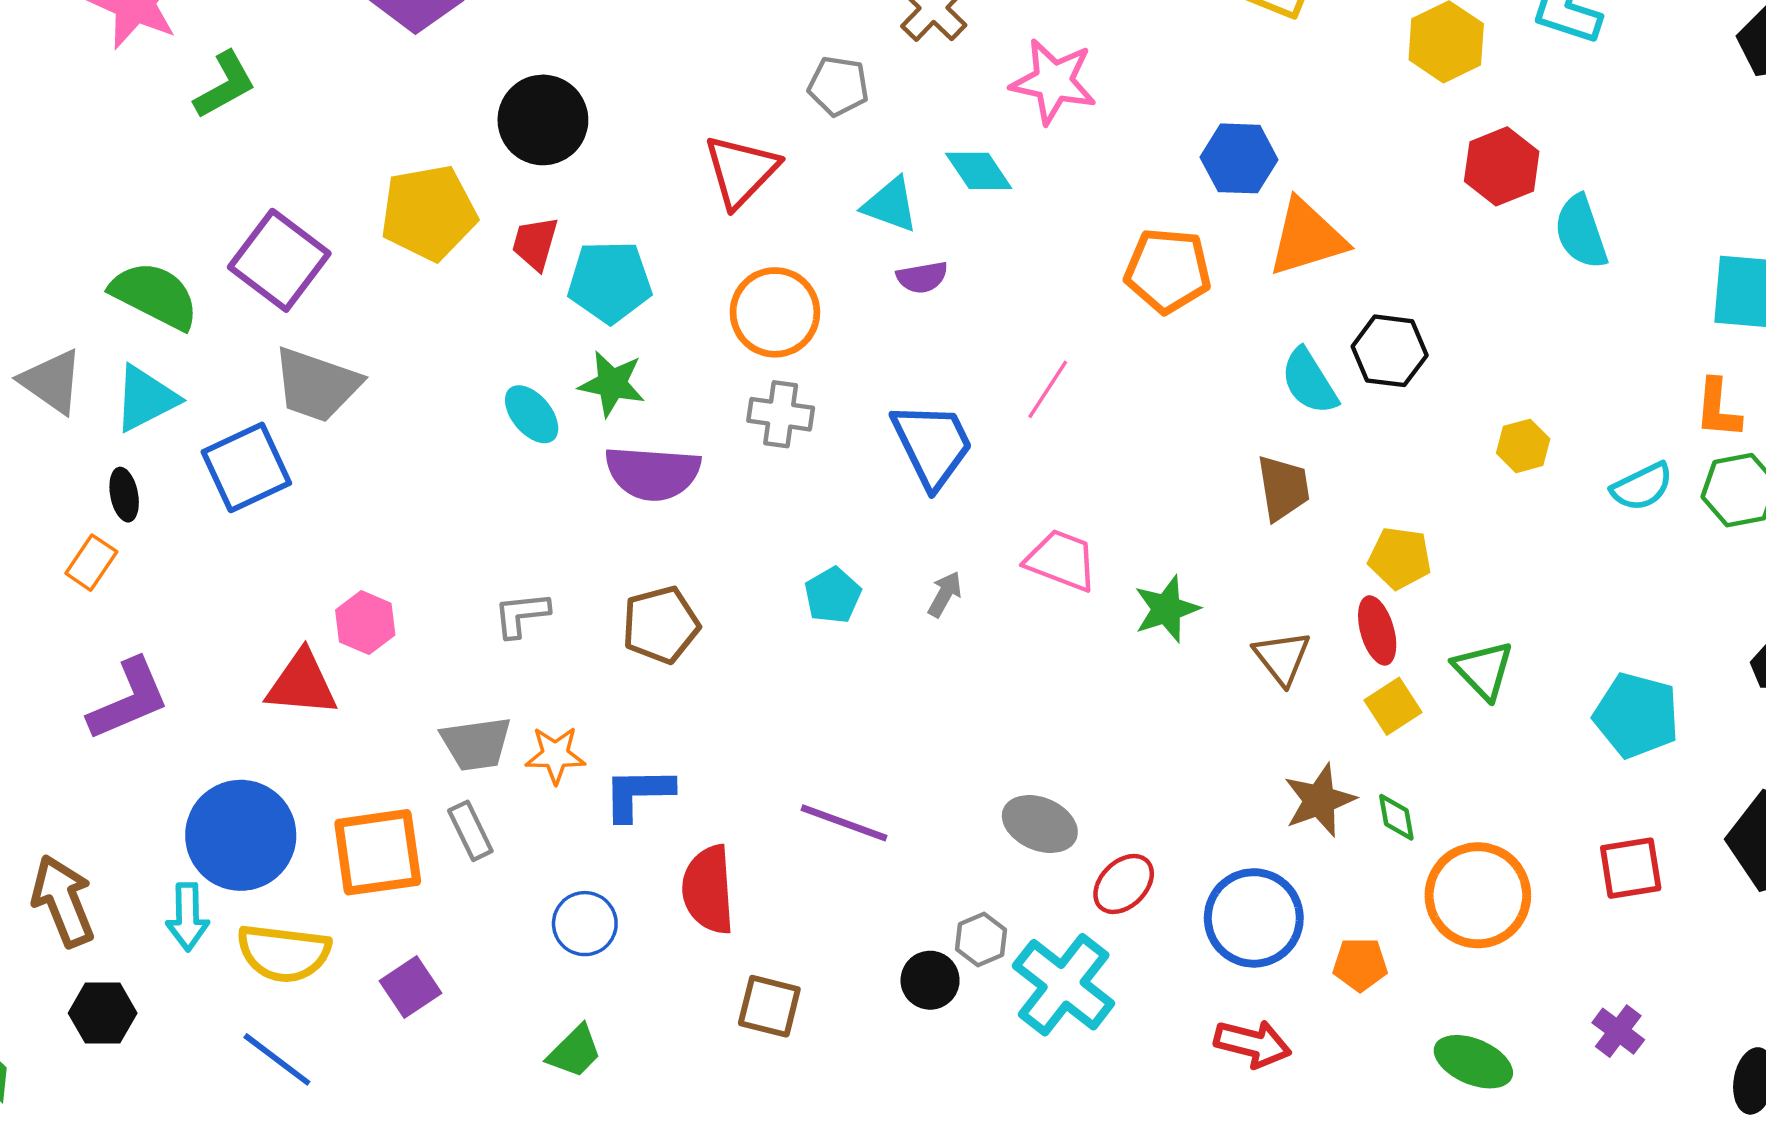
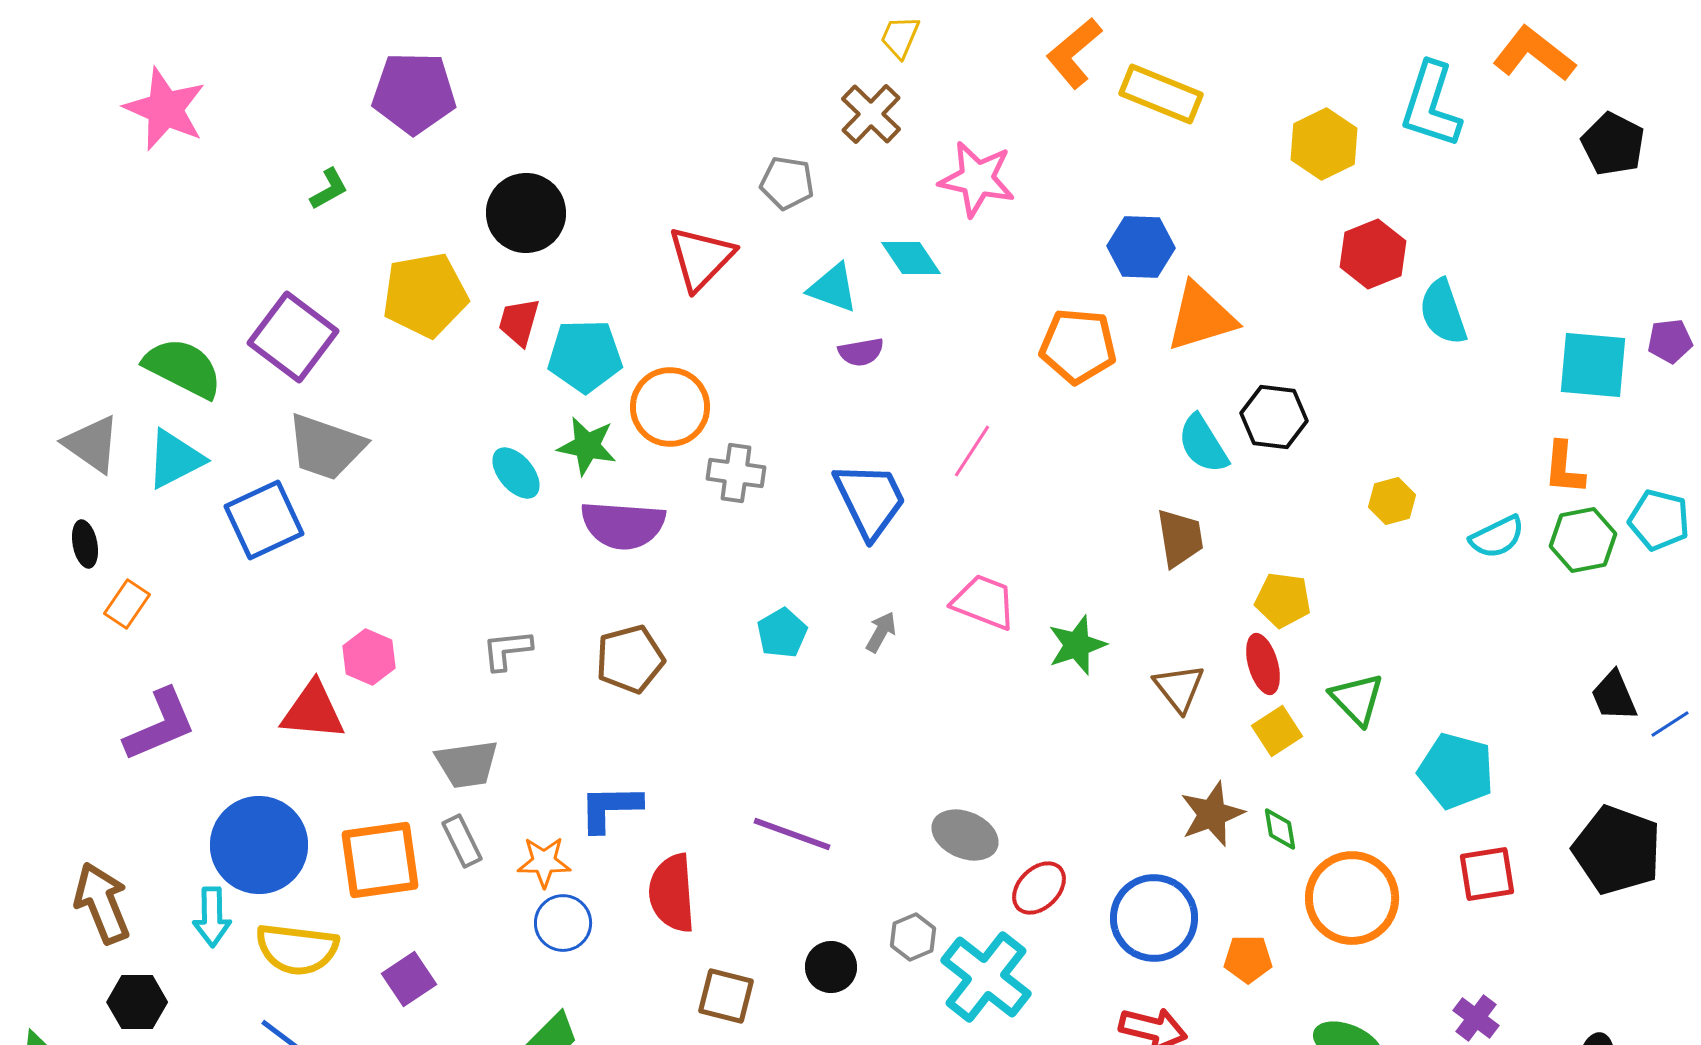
green L-shape: (225, 85) -> (329, 189), moved, size x0.7
orange circle: (775, 312) -> (670, 407), moved
black ellipse: (124, 495) -> (85, 544), moved
cyan pentagon: (1636, 715) -> (1456, 771), moved
orange star: (555, 755) -> (544, 862), moved
black circle: (930, 980) -> (831, 967), moved

